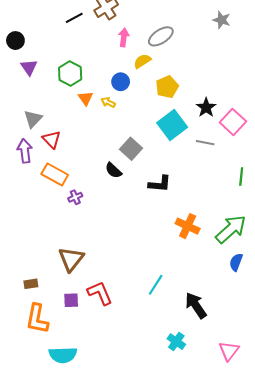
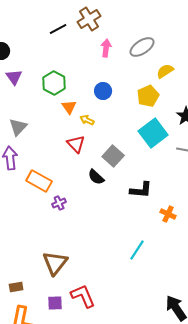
yellow semicircle: (142, 61) -> (165, 71), moved
yellow arrow: (108, 102) -> (87, 120), moved
red triangle: (52, 139) -> (76, 144), moved
orange cross: (188, 226) -> (168, 214), moved, size x0.7
cyan line: (156, 285) -> (137, 250), moved

